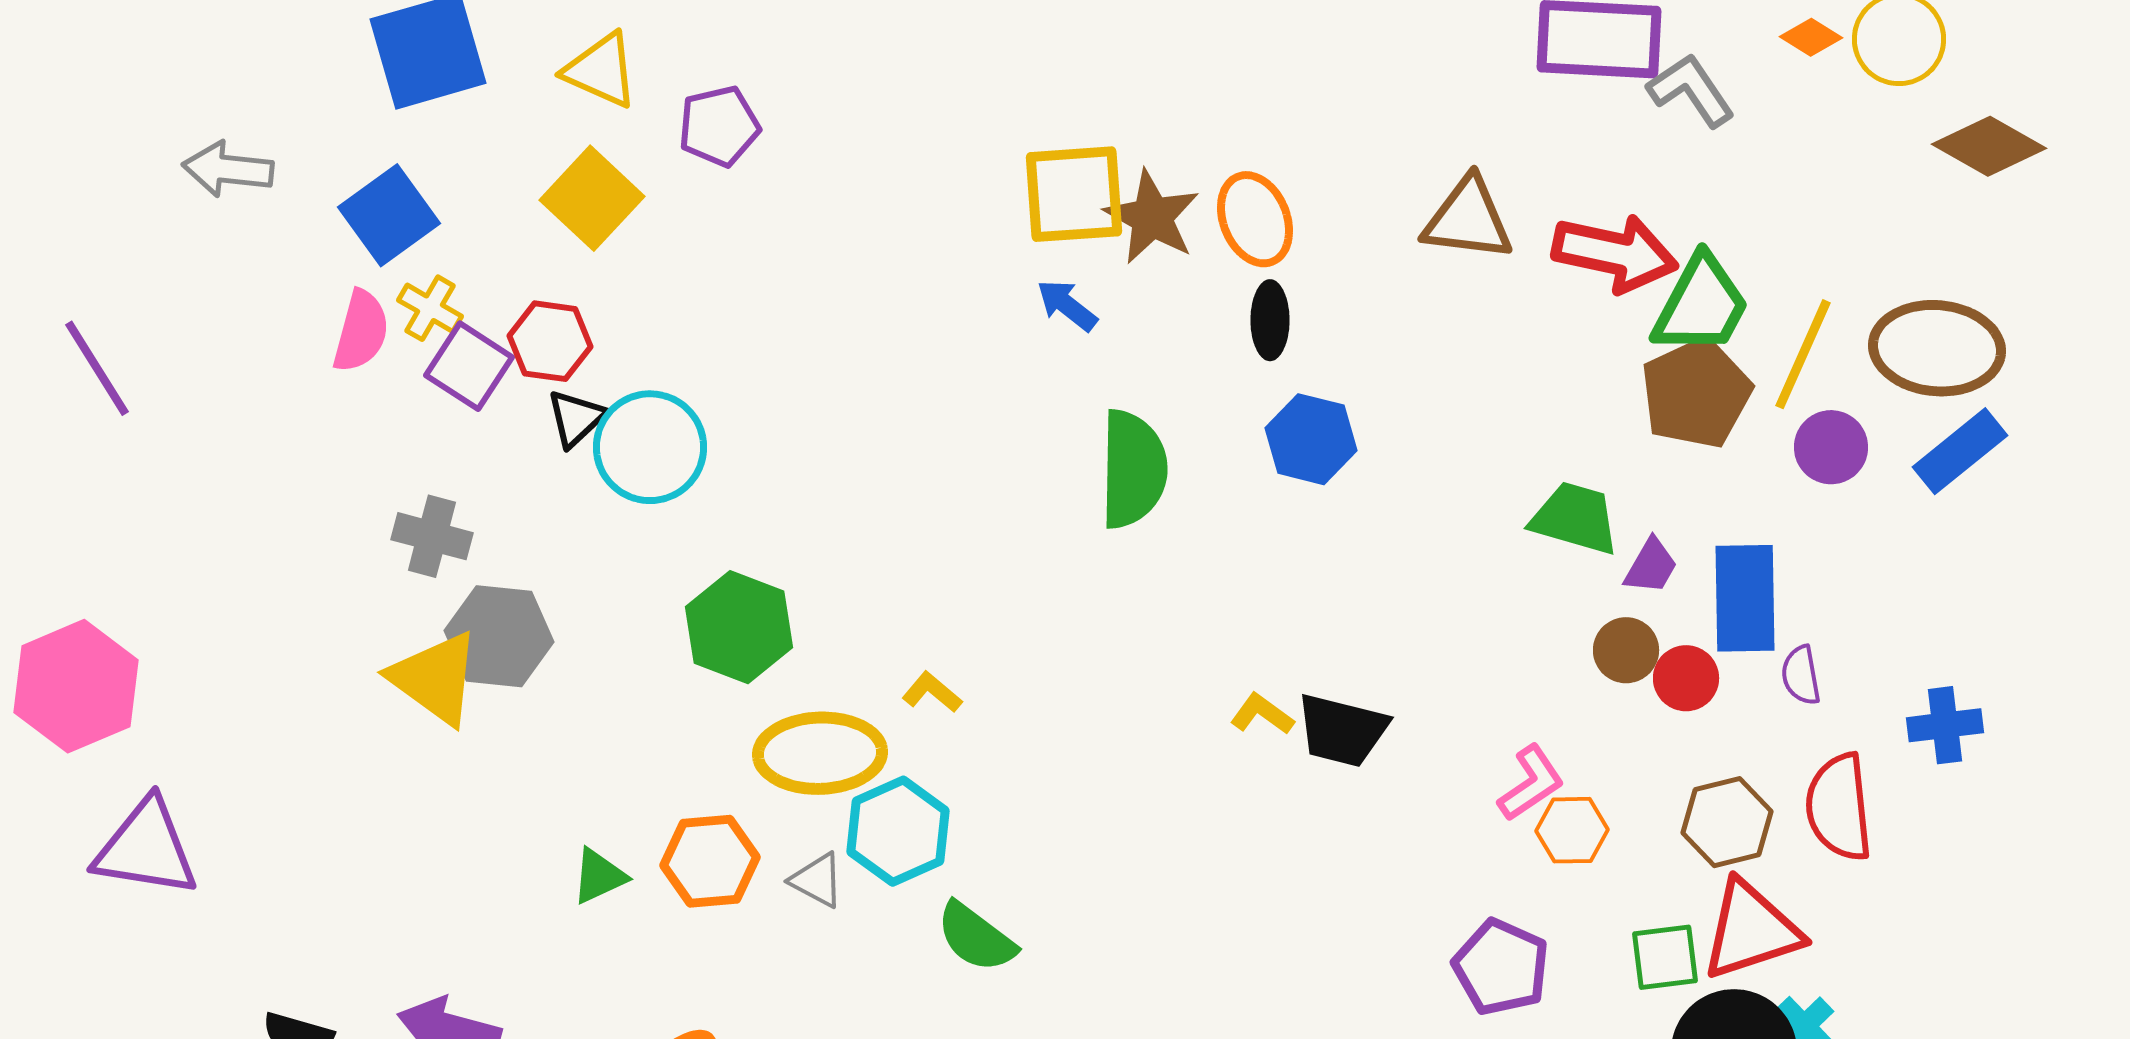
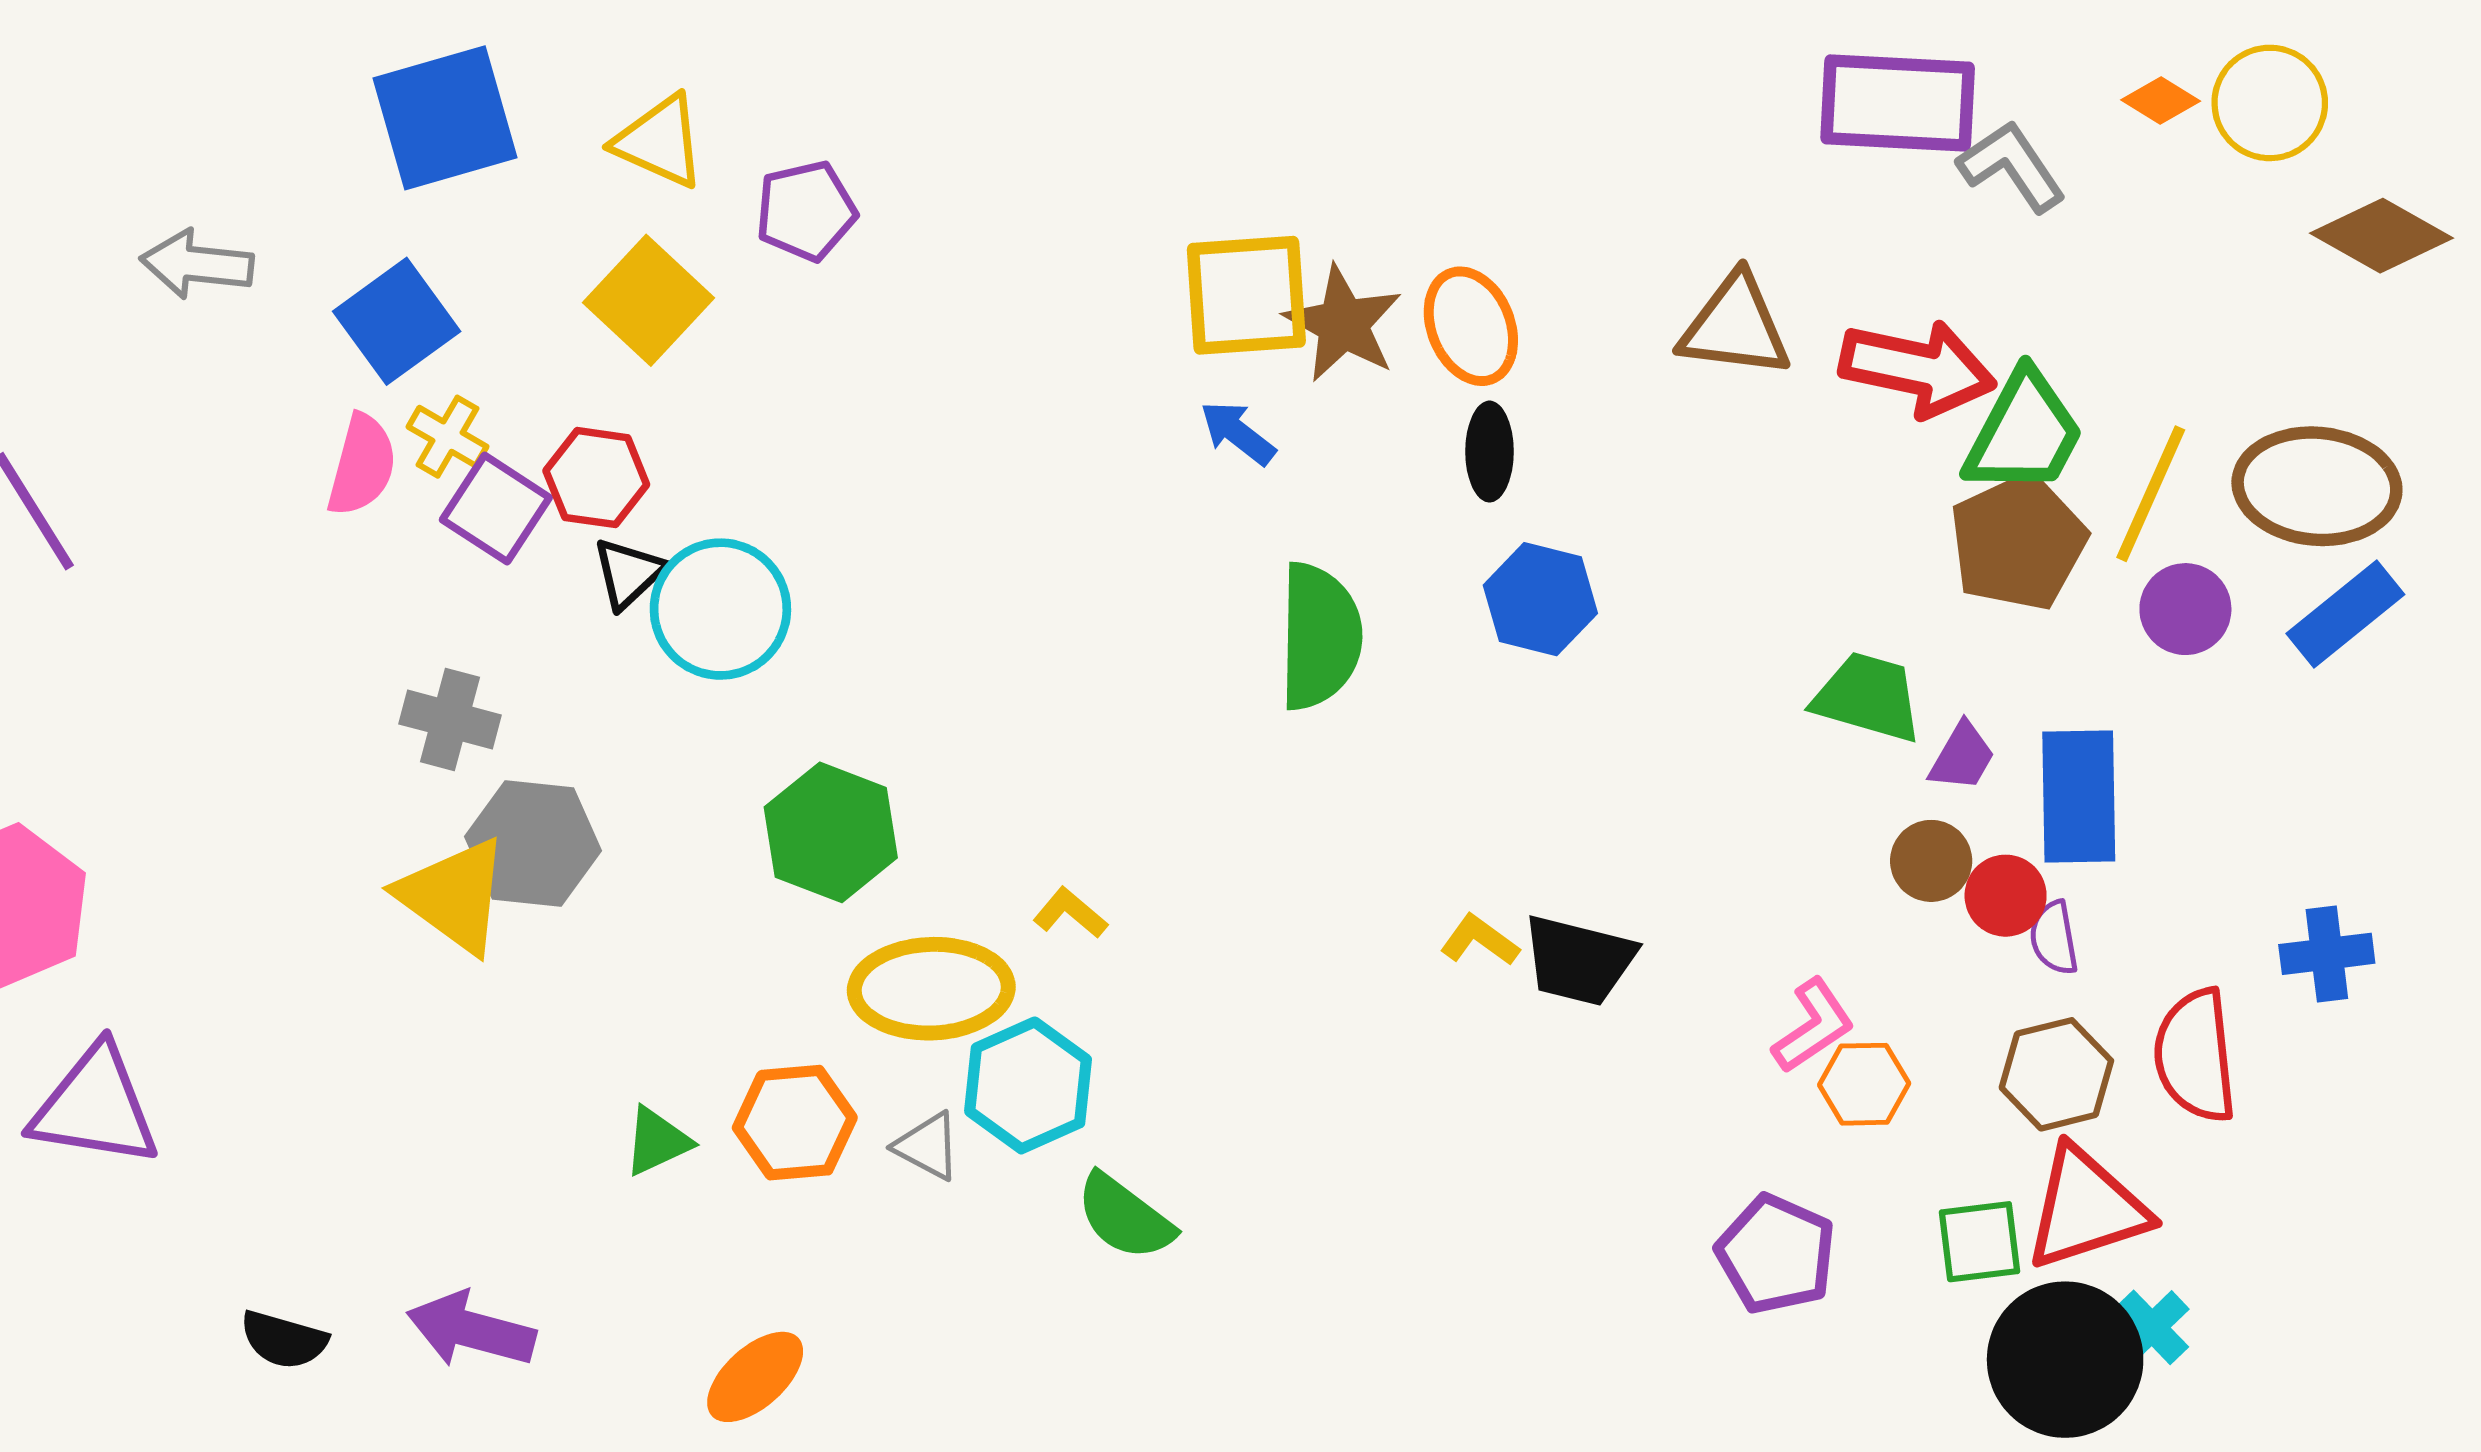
purple semicircle: (1801, 675) -> (2054, 938), moved

